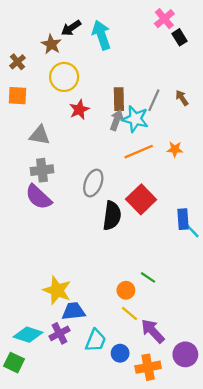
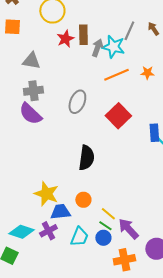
brown rectangle: (119, 99) -> (83, 35), moved
black semicircle: (112, 216) -> (86, 158), moved
green line: (148, 277) -> (105, 226), moved
orange circle: (126, 290) -> (83, 200), moved
blue circle: (120, 353) -> (103, 238), moved

